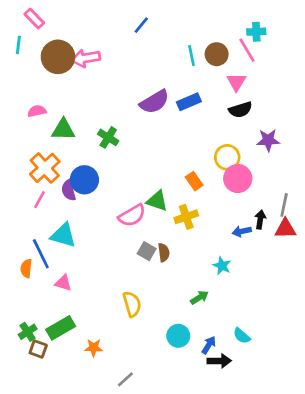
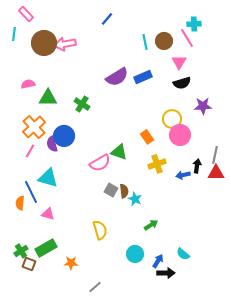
yellow cross: (186, 217) -> (157, 164), moved
cyan star: (222, 266) -> (135, 199), moved

